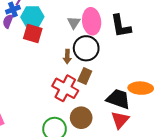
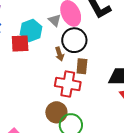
cyan hexagon: (32, 17) -> (31, 30), moved
brown circle: (81, 118) -> (56, 112), moved

